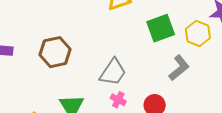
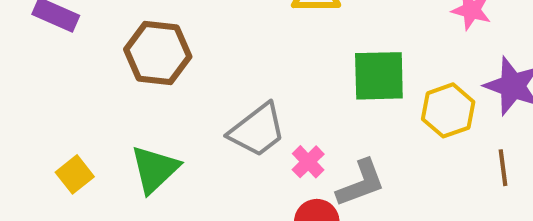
gray L-shape: (179, 68) -> (361, 183), moved
pink cross: (118, 100) -> (308, 162), moved

